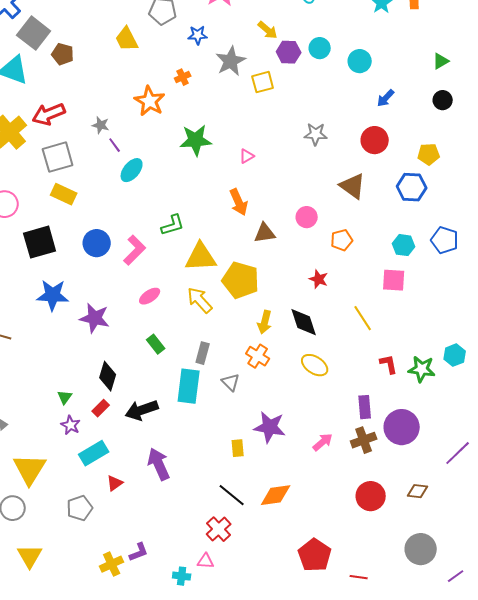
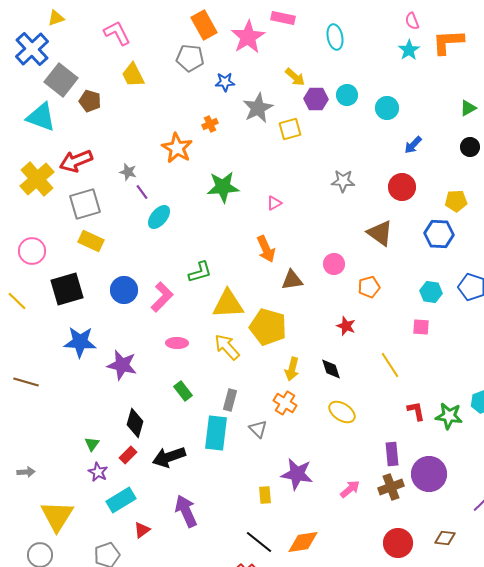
yellow trapezoid: (127, 39) -> (133, 75), moved
pink square: (394, 280) -> (421, 327), size x0.7
pink ellipse: (150, 296) -> (177, 343), turned 35
black diamond: (304, 322) -> (331, 369), size x0.7

